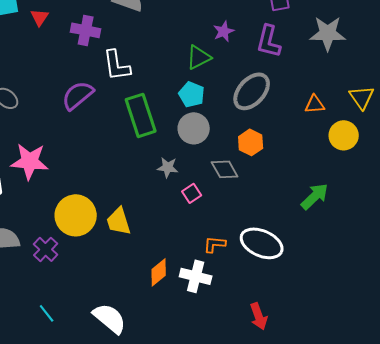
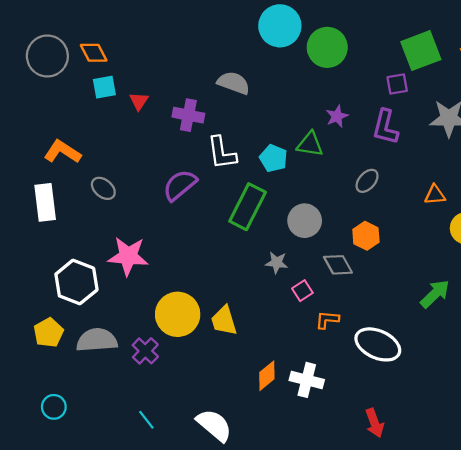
green triangle: (199, 57) -> (310, 144), turned 36
gray ellipse: (252, 91) -> (367, 181), size x0.6
cyan pentagon: (192, 94) -> (273, 158), moved
green rectangle: (141, 115) -> (248, 207), turned 45
orange L-shape: (215, 244) -> (327, 320), moved

